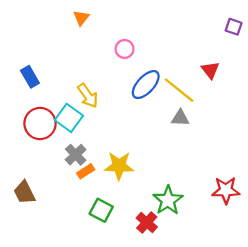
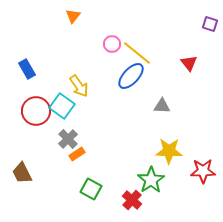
yellow line: (179, 90) -> (137, 53), moved
yellow star: (119, 166) -> (169, 151), moved

